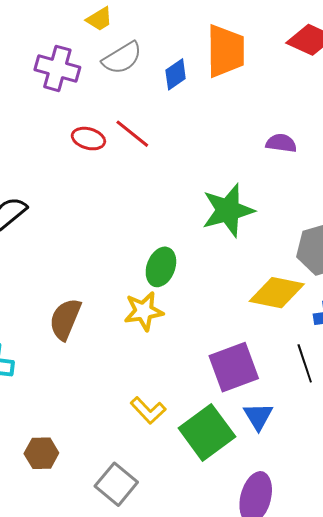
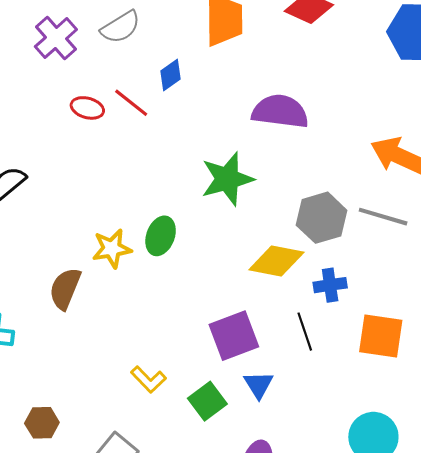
purple cross: (57, 68) -> (56, 38), turned 33
blue diamond: (176, 74) -> (171, 75), moved
purple semicircle: (281, 143) -> (280, 111), size x1.8
yellow star: (144, 311) -> (112, 249), moved
green square: (207, 432) -> (207, 401), size x0.7

